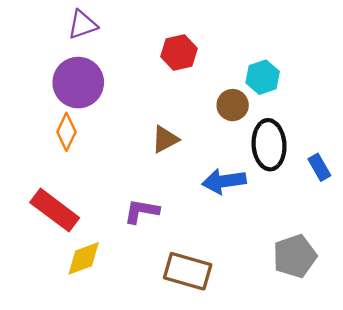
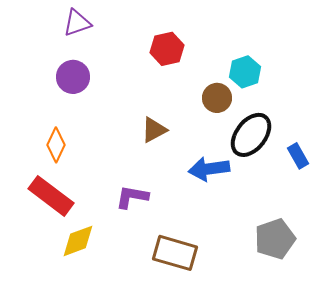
purple circle: (78, 83) -> (73, 77), size x0.7
orange diamond: (66, 132) -> (56, 145), moved
black ellipse: (269, 145) -> (251, 135), turned 42

